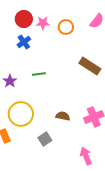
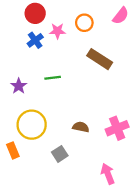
pink star: (43, 23) -> (57, 31), moved
brown rectangle: (90, 66) -> (100, 59), moved

